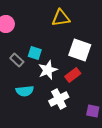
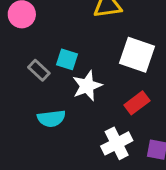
red rectangle: (73, 75) -> (137, 103), moved
white cross: (59, 99) -> (117, 143), moved

